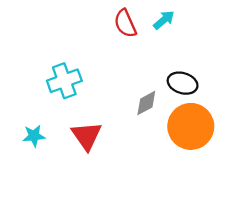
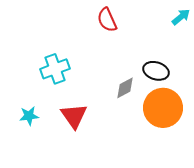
cyan arrow: (164, 20) -> (181, 17), moved

